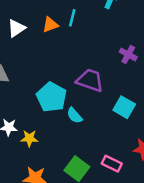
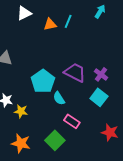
white triangle: (16, 28) -> (24, 13), moved
purple cross: (128, 54) -> (101, 74), moved
pink rectangle: (112, 164) -> (72, 121), moved

